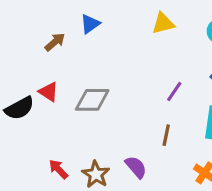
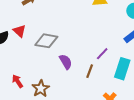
purple line: (174, 91) -> (102, 54), moved
purple semicircle: (136, 167) -> (66, 62), moved

